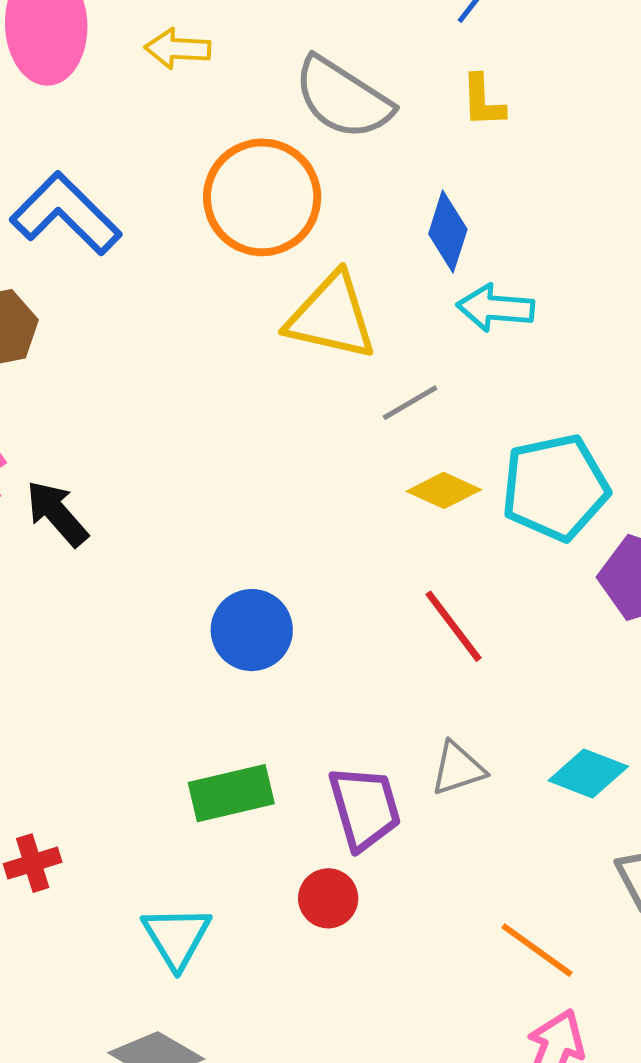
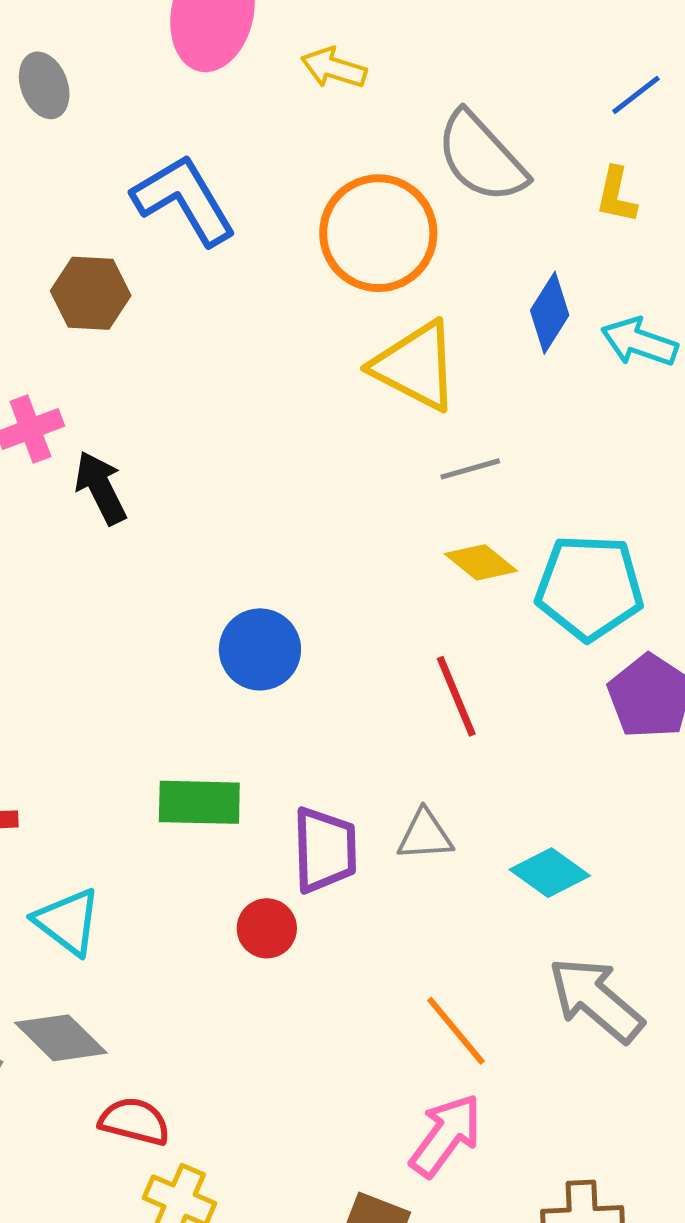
cyan arrow: (495, 308) -> (639, 342), moved
cyan triangle: (176, 937) -> (68, 922), moved, turned -36

